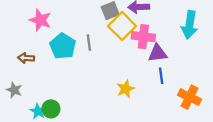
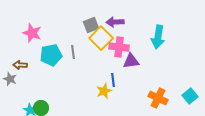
cyan pentagon: (63, 46) -> (51, 55), turned 30
blue line: (161, 76) -> (113, 80), moved
gray star: (14, 90) -> (10, 79), moved

